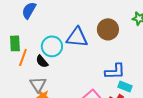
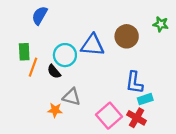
blue L-shape: (115, 71) -> (134, 83), turned 100
gray triangle: (38, 84) -> (72, 97), moved, turned -42
cyan rectangle: (125, 86) -> (145, 99), turned -40

